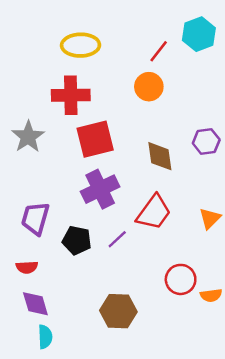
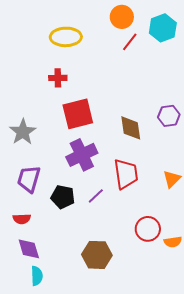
orange circle: (149, 87) -> (122, 17), moved
red cross: (71, 95) -> (58, 78), size x0.6
gray star: (28, 137) -> (23, 132), moved
red trapezoid: (154, 212) -> (126, 174), turned -44

